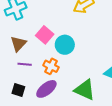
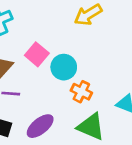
orange cross: (51, 66) -> (81, 92), moved

